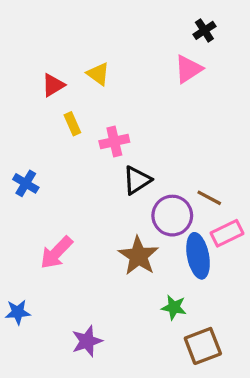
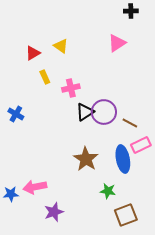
black cross: (204, 30) -> (131, 11), moved, turned 32
purple circle: (172, 216) -> (104, 112), moved
pink arrow: (56, 253) -> (35, 187), moved, turned 35

